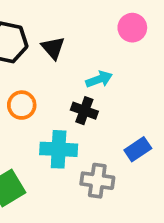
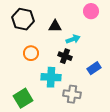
black triangle: (53, 48) -> (55, 26), moved, turned -48
blue rectangle: (138, 149) -> (94, 68), moved

